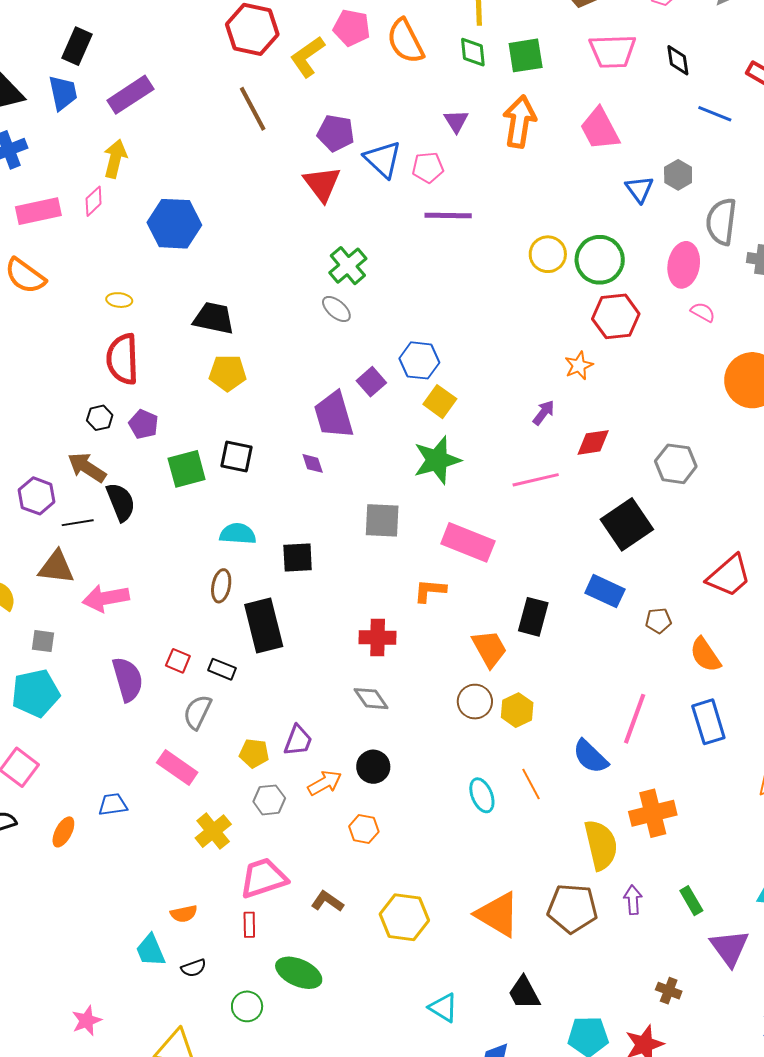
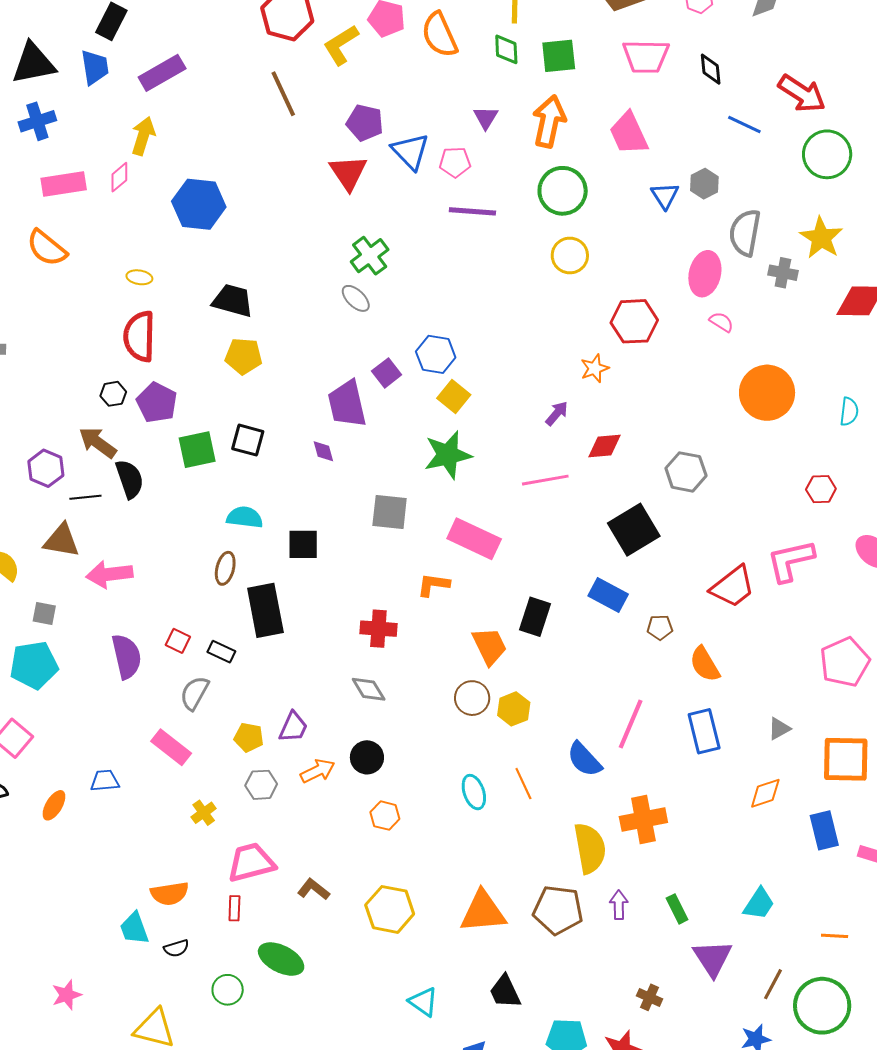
green circle: (600, 260) -> (563, 191), moved
purple pentagon: (144, 424) -> (157, 403), size x1.4
orange hexagon: (364, 829) -> (385, 816), moved
yellow cross: (213, 831) -> (204, 813), size x0.7
orange semicircle: (184, 914) -> (170, 894), size x1.4
orange triangle: (498, 914) -> (483, 912), turned -39

